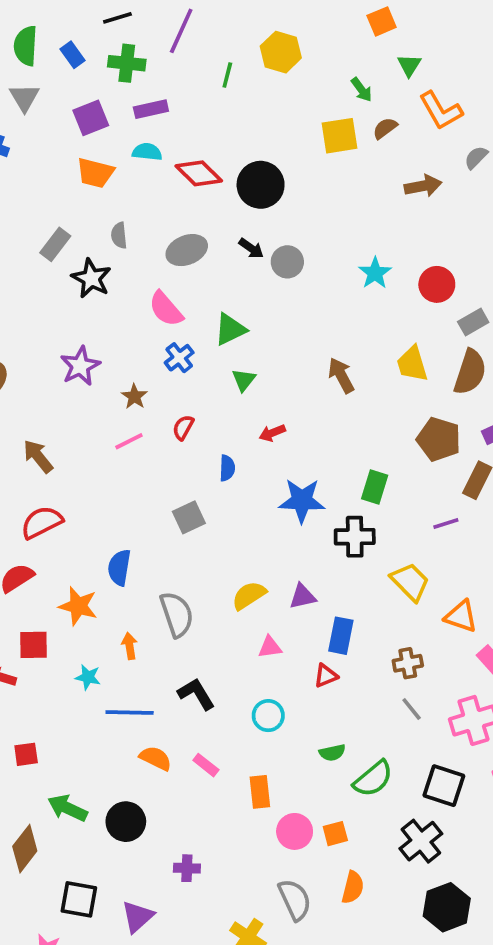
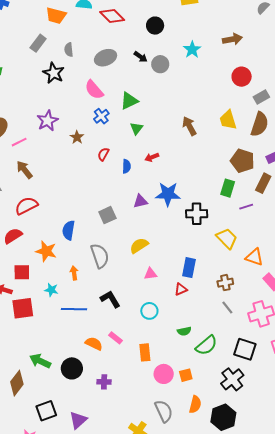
black circle: (261, 185) -> (155, 26), moved, size x0.7
brown arrow: (423, 186) -> (232, 39), moved
gray rectangle: (55, 244) -> (38, 43), moved
cyan star: (375, 273) -> (192, 50), moved
pink line: (129, 441) -> (19, 142), moved
blue semicircle: (227, 468) -> (126, 166), moved
green rectangle: (375, 487) -> (228, 188), moved
gray square: (189, 517) -> (107, 215), moved
purple triangle: (303, 596) -> (140, 201), moved
red square: (26, 754) -> (23, 308), moved, size x1.6
orange semicircle: (156, 758) -> (94, 344), moved
purple cross: (187, 868) -> (104, 382), moved
black square: (79, 899) -> (46, 411), turned -30
black hexagon: (447, 907) -> (223, 417), moved

